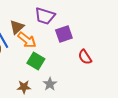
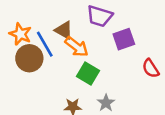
brown triangle: (17, 27) -> (64, 30), turned -49

